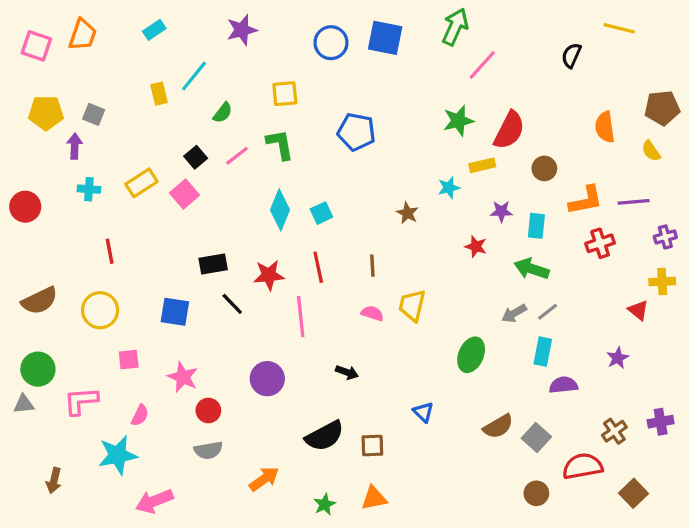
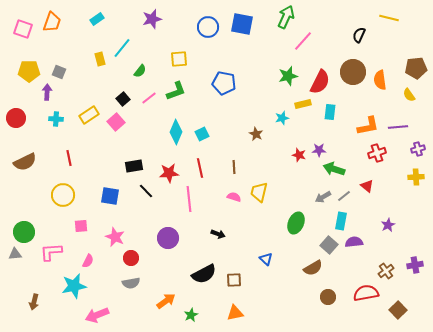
green L-shape: (280, 145) -> (176, 91), turned 80
brown circle: (544, 168) -> (353, 72), moved, size x1.6
red circle: (25, 207) -> (16, 118), moved
purple star: (501, 211) -> (319, 150), moved
cyan rectangle: (536, 226) -> (330, 112), moved
brown semicircle: (40, 301) -> (25, 162), moved
red triangle: (638, 310) -> (367, 186), moved
gray square: (536, 438) -> (329, 245), moved
brown circle: (536, 493) -> (328, 297), moved
green star: (325, 504) -> (191, 315), moved

